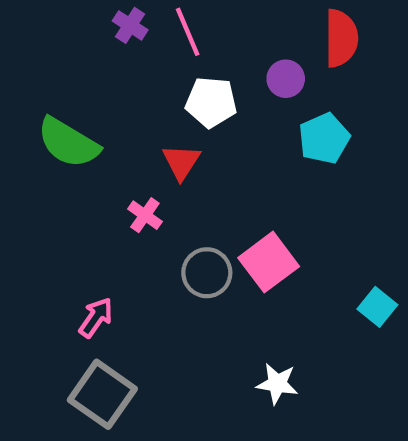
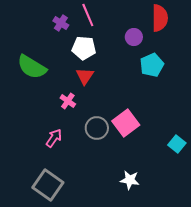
purple cross: (130, 25) -> (61, 23), moved
white pentagon: (211, 102) -> (84, 48), moved
pink arrow: (96, 318) -> (54, 138), moved

